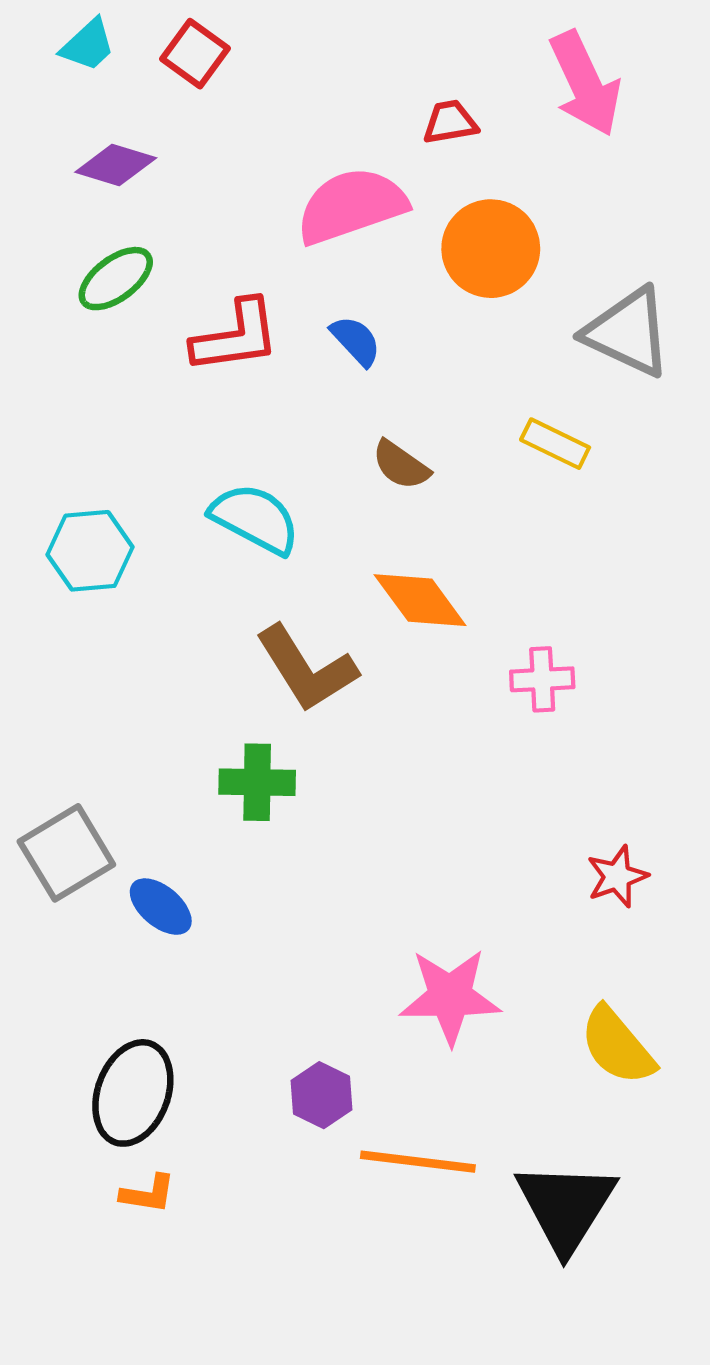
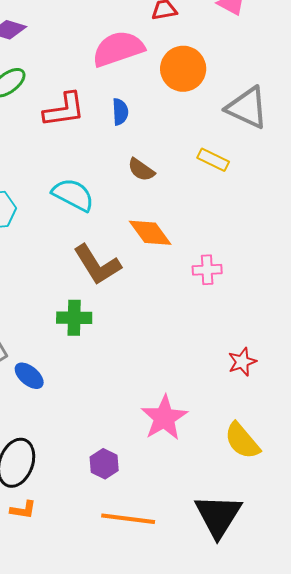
blue semicircle: (356, 341) -> (120, 112), turned 40
pink star: (450, 997) -> (164, 418), turned -30
orange line: (418, 1162) -> (128, 519), moved

